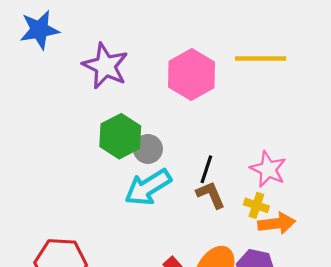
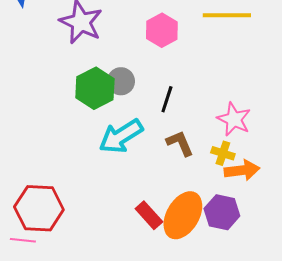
pink hexagon: (192, 74) -> (162, 30), size x0.7
gray circle: (148, 149) -> (121, 81), moved
black line: (206, 169) -> (167, 99), moved

